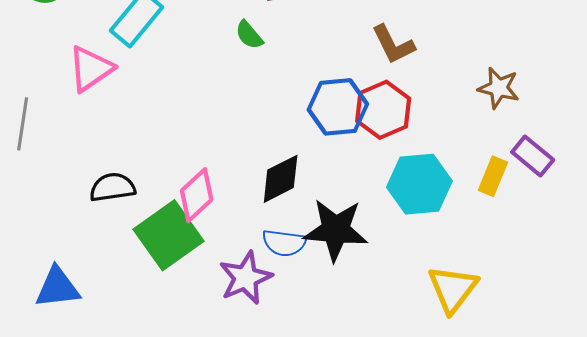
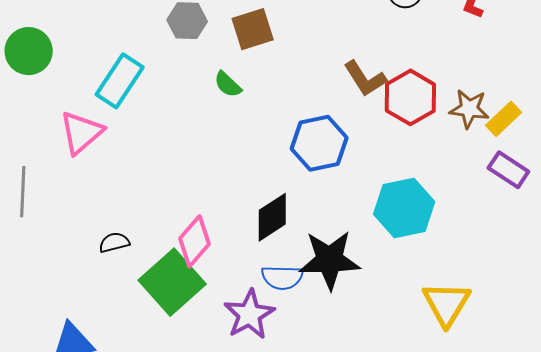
red hexagon: (383, 110) -> (410, 97), moved
yellow rectangle: (493, 176) -> (504, 119), moved, turned 30
black semicircle: (112, 187) -> (114, 242), size x0.7

